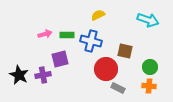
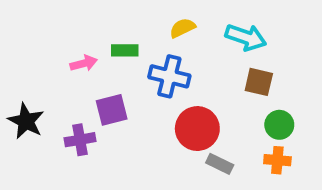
cyan arrow: (148, 20) -> (246, 37), moved
green rectangle: (67, 35) -> (125, 50), moved
brown square: (125, 51) -> (259, 82), moved
black star: (19, 75) -> (26, 121), moved

